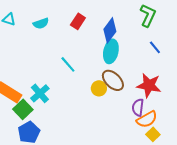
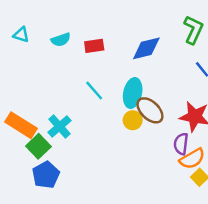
red rectangle: (78, 21) -> (94, 46), moved, turned 49
blue diamond: (110, 30) -> (146, 48), turned 40
cyan ellipse: (111, 51) -> (133, 93), moved

